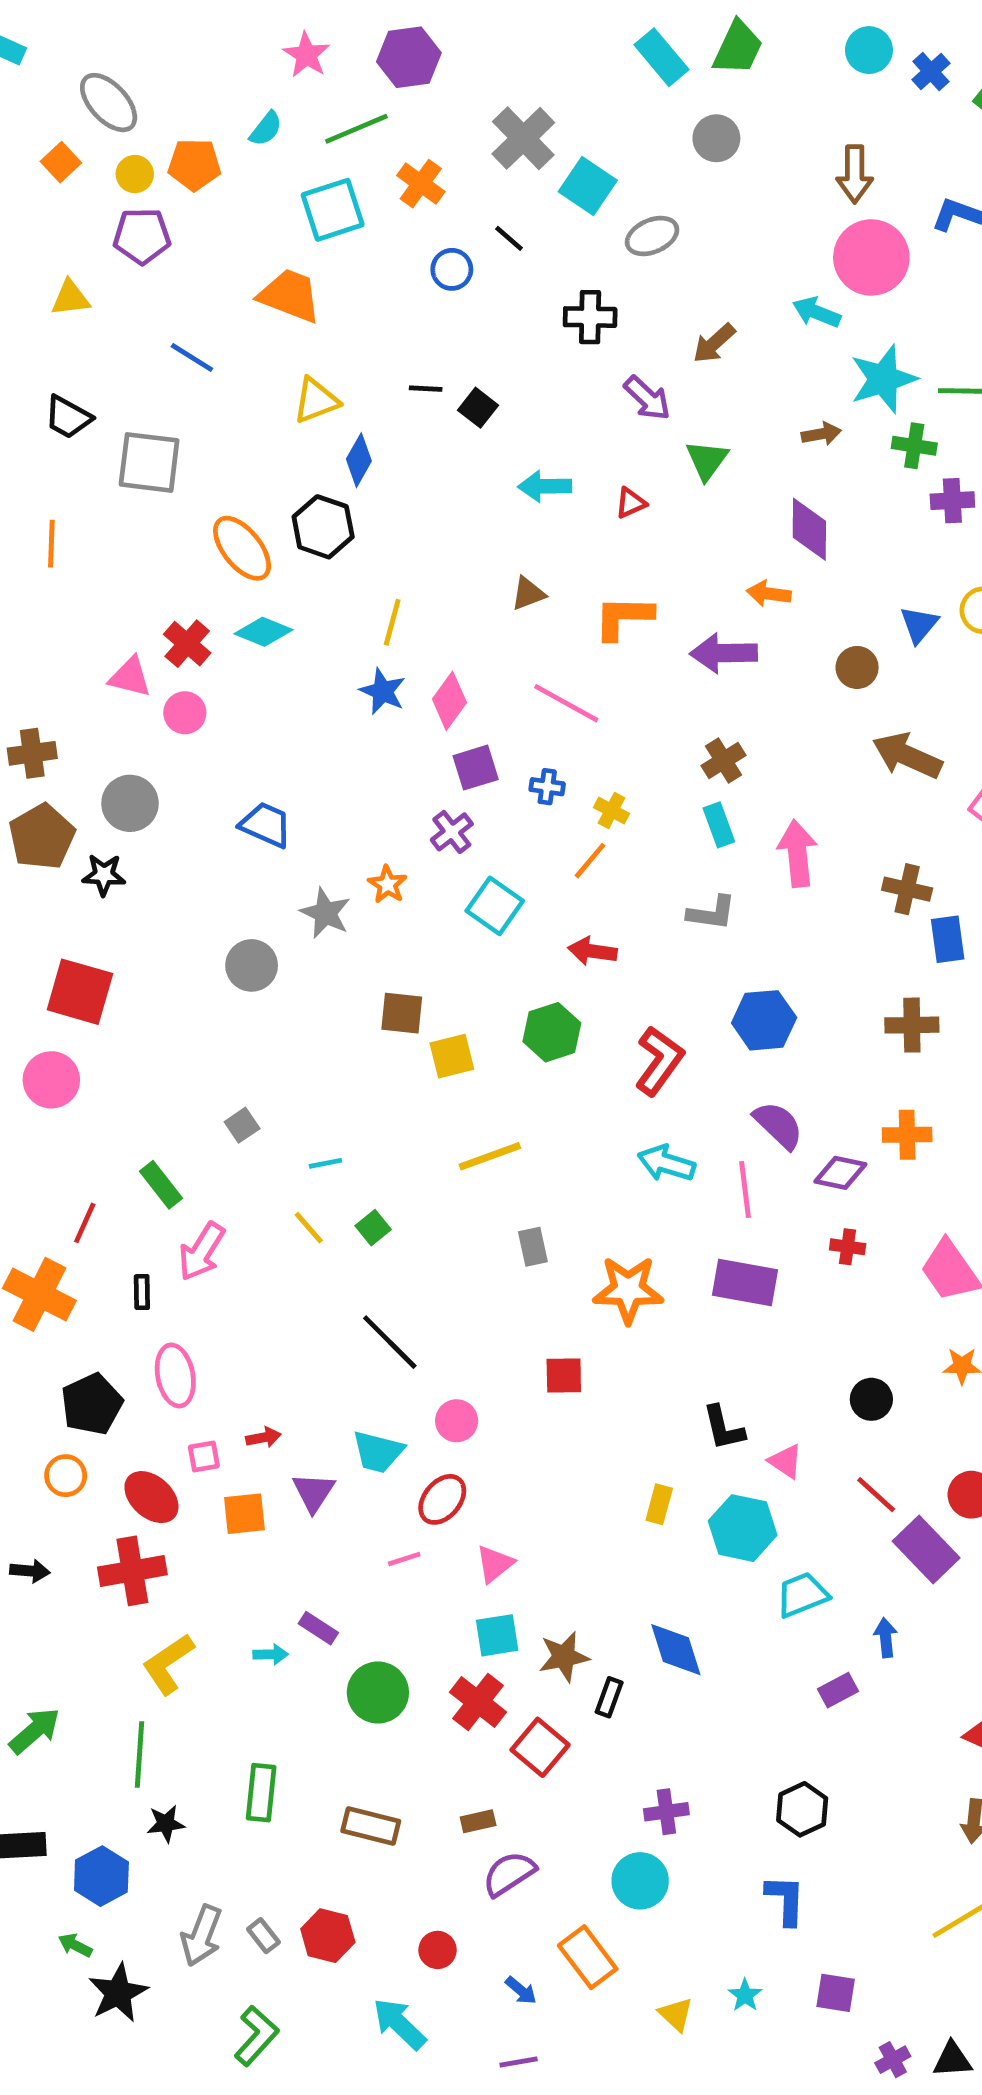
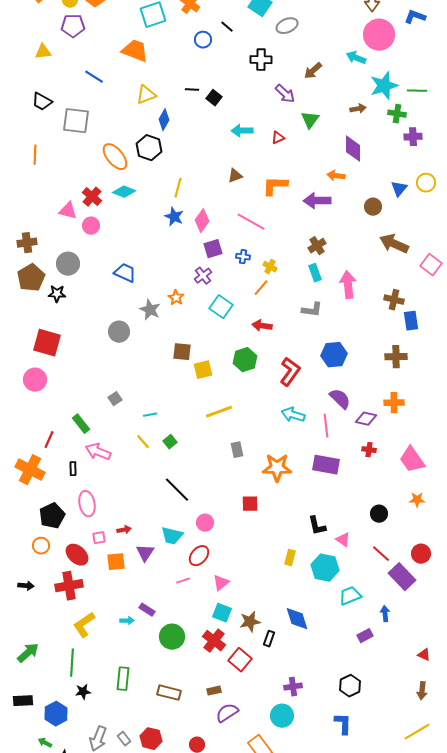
pink arrow: (202, 1252) -> (98, 452), turned 80
cyan square: (497, 1635) -> (222, 613), turned 30

